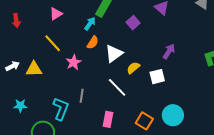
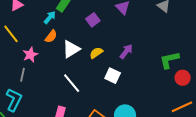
yellow semicircle: (133, 68) -> (96, 53), moved
white square: (157, 77) -> (113, 76), turned 35
gray line: (82, 96) -> (23, 75), moved

